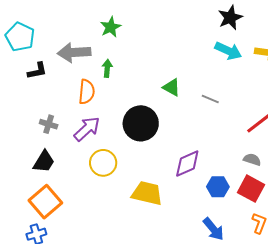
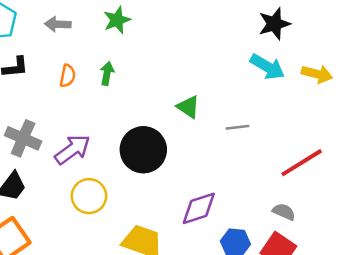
gray arrow: (74, 52) -> (58, 24), moved, size x0.6
orange semicircle: (87, 92) -> (68, 76), moved, size x0.7
gray line: (210, 99) -> (237, 127), turned -36
gray cross: (49, 124) -> (23, 138), size x1.5

